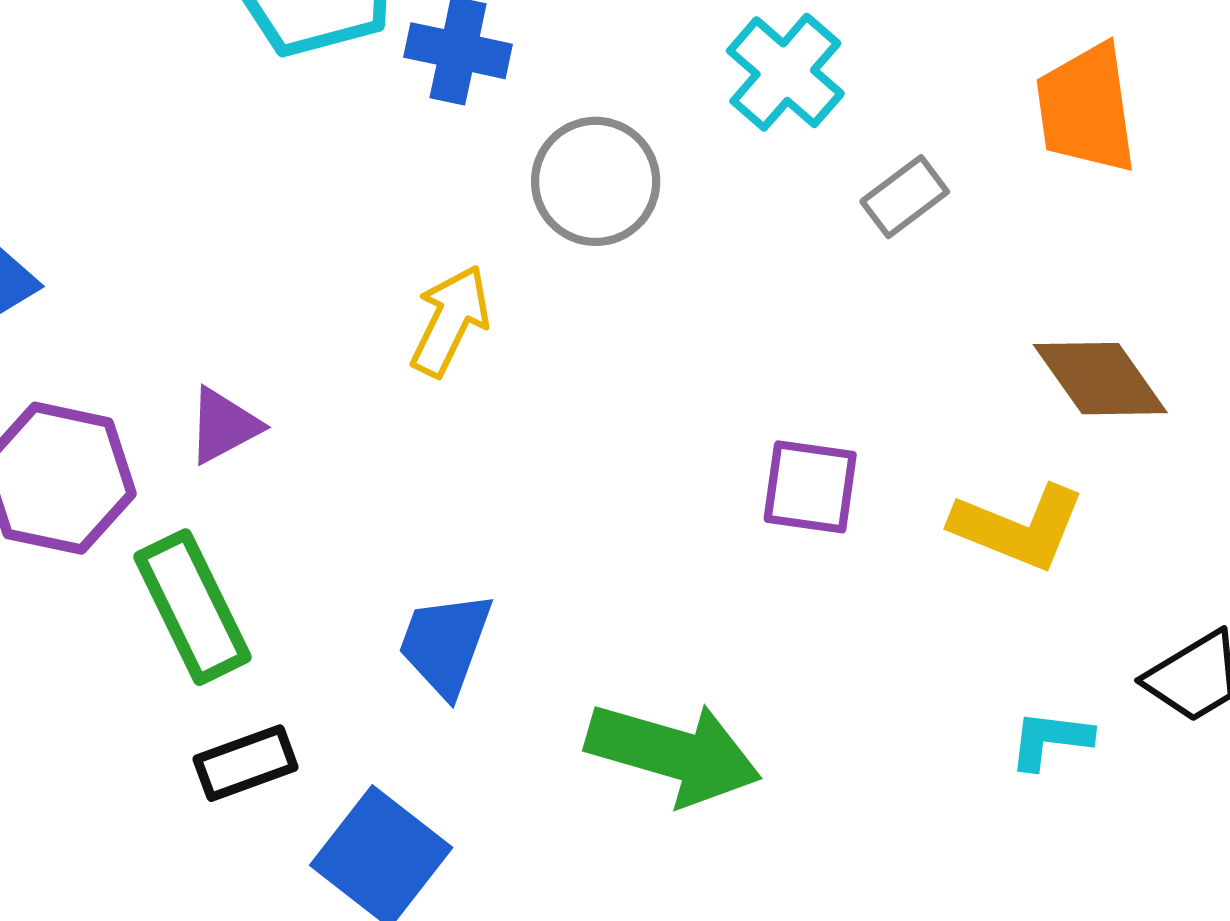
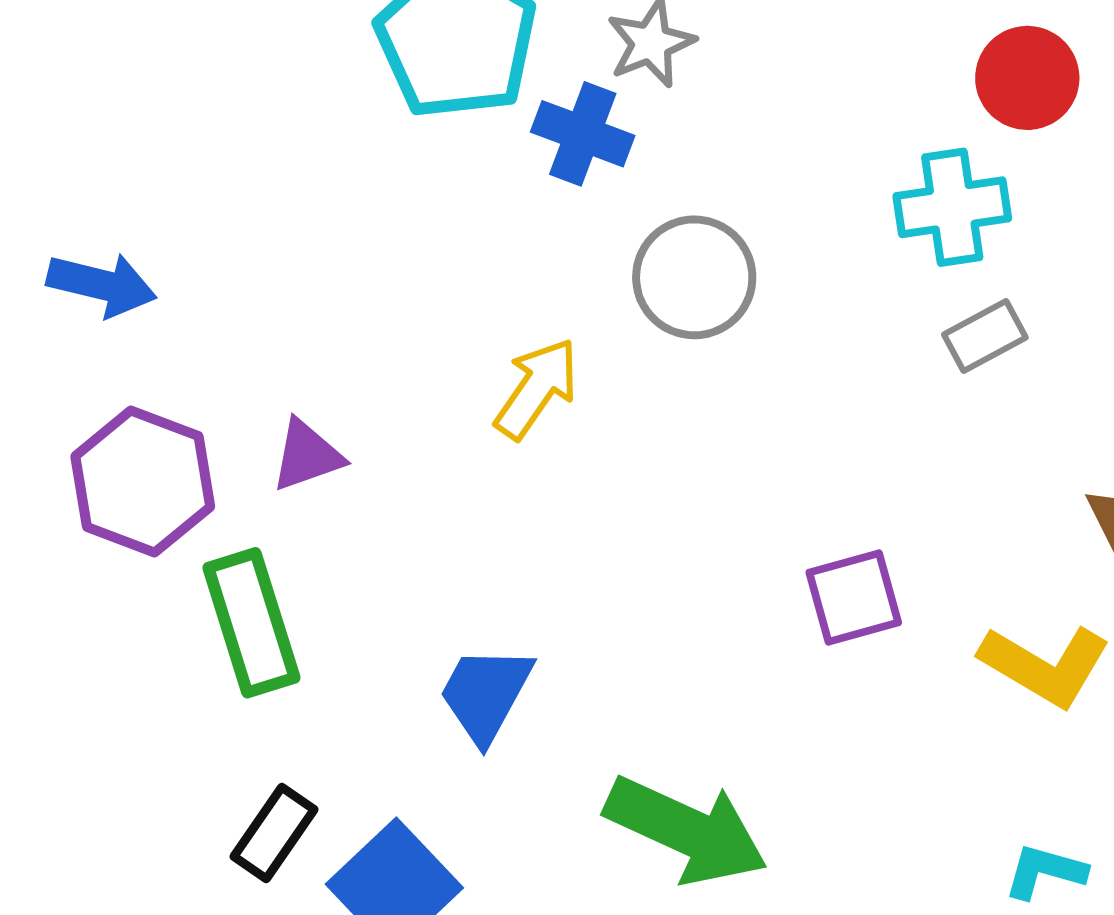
cyan cross: (785, 72) -> (952, 207), moved, turned 32
purple square: (810, 487) -> (854, 597), turned -32
black rectangle: (246, 763) -> (274, 833), moved, turned -44

